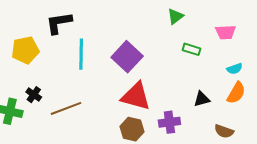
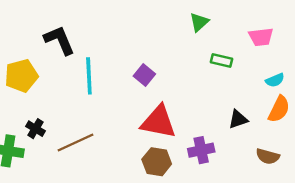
black L-shape: (59, 23) -> (59, 40), turned 80
purple square: (127, 57) -> (144, 75), size x0.6

